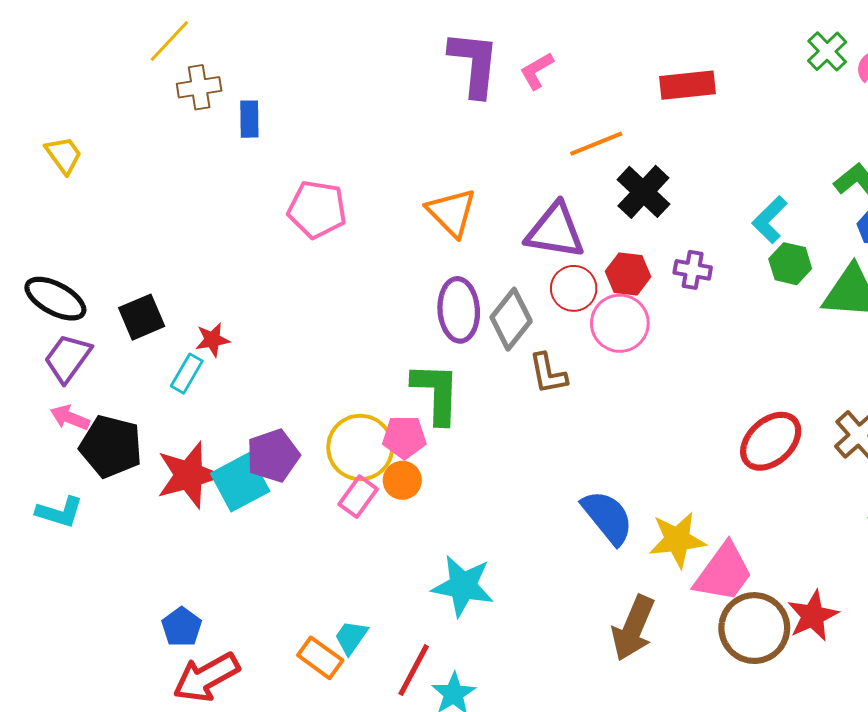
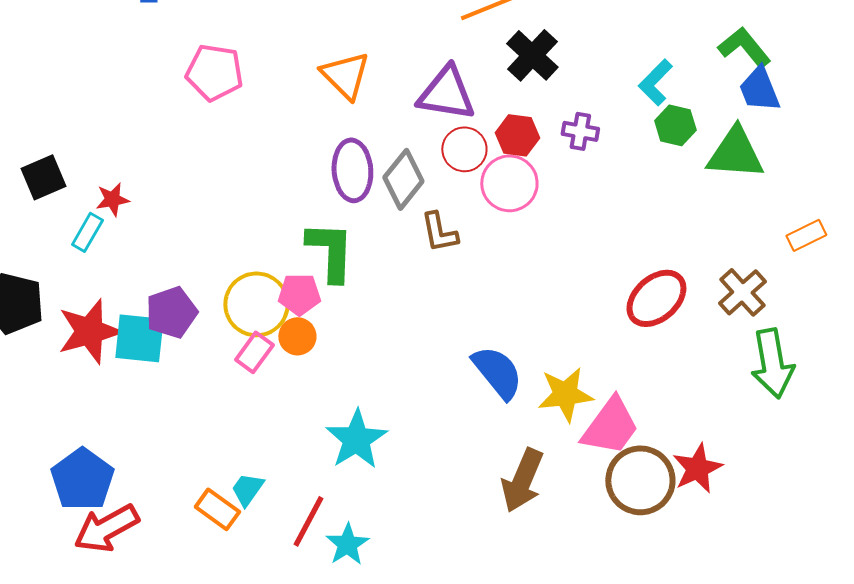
cyan square: (240, 482) -> (139, 338), turned 34
cyan star: (463, 586) -> (356, 439), turned 30
blue pentagon: (182, 627) -> (82, 479), size x1.6

